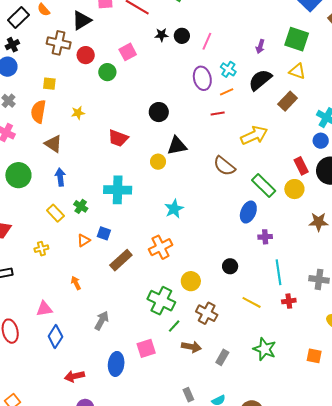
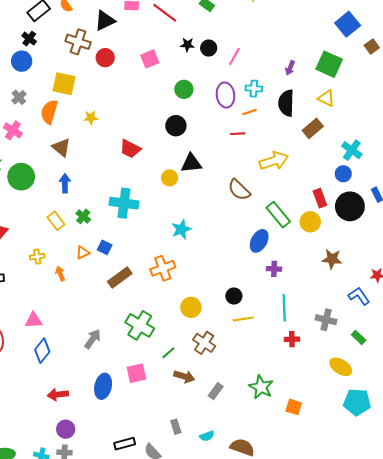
black cross: (12, 45) -> (29, 39), turned -32
cyan cross: (228, 69) -> (254, 89), turned -35
green circle: (107, 72) -> (184, 89), moved
black semicircle: (260, 80) -> (286, 103), turned -55
yellow square: (49, 84) -> (64, 84), size x1.6
orange arrow: (76, 283) -> (60, 274), moved
green cross: (161, 301) -> (140, 325), moved
yellow line: (252, 302) -> (243, 319), moved, turned -42
orange square: (314, 356) -> (294, 407), moved

